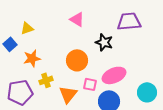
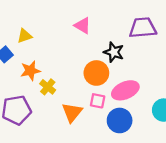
orange circle: (77, 60) -> (96, 73), moved
yellow cross: (46, 80) -> (48, 87), moved, turned -32

